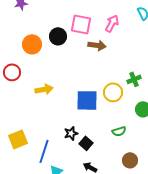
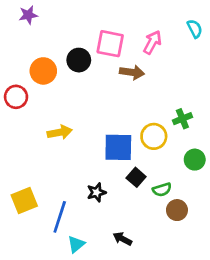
red circle: (12, 72) -> (16, 97), moved
black square: (86, 143) -> (136, 177), moved
brown circle: (130, 160) -> (177, 210), moved

